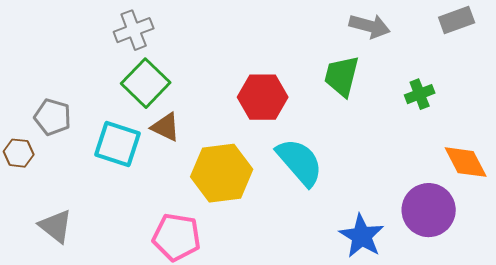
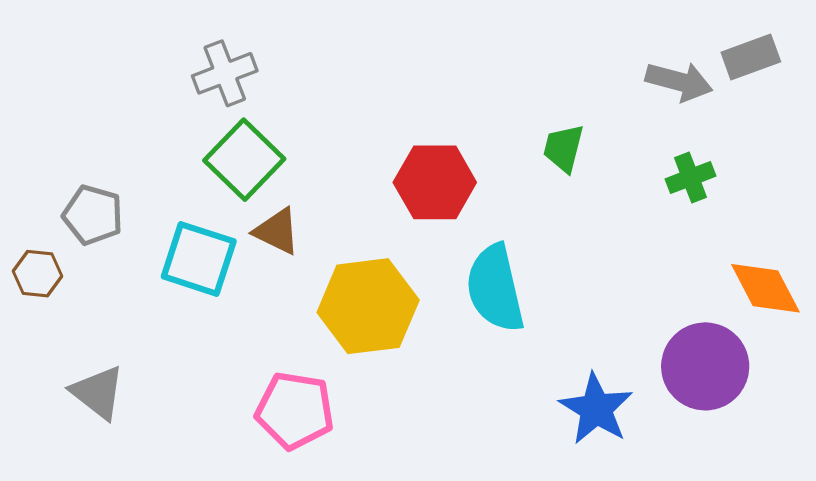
gray arrow: (370, 26) -> (679, 81), moved
green trapezoid: (342, 76) -> (563, 148), size x0.7
cyan semicircle: (300, 162) -> (495, 288), turned -152

